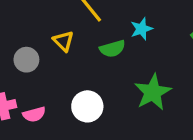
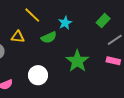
yellow triangle: (63, 41) -> (18, 37), turned -32

